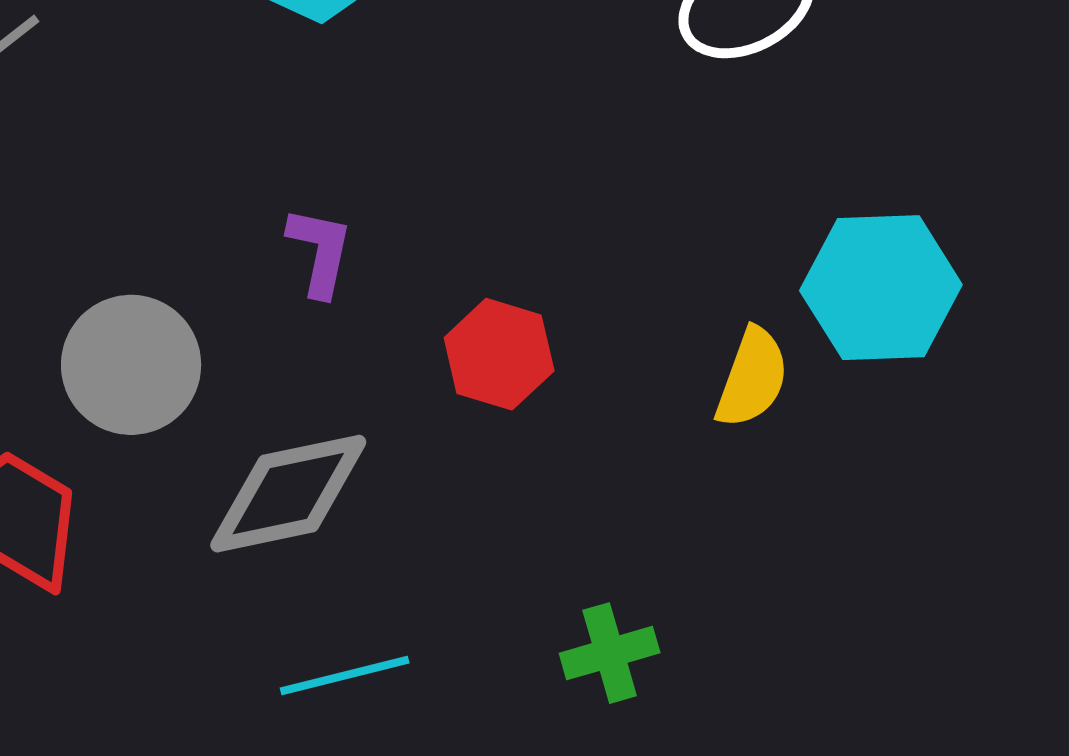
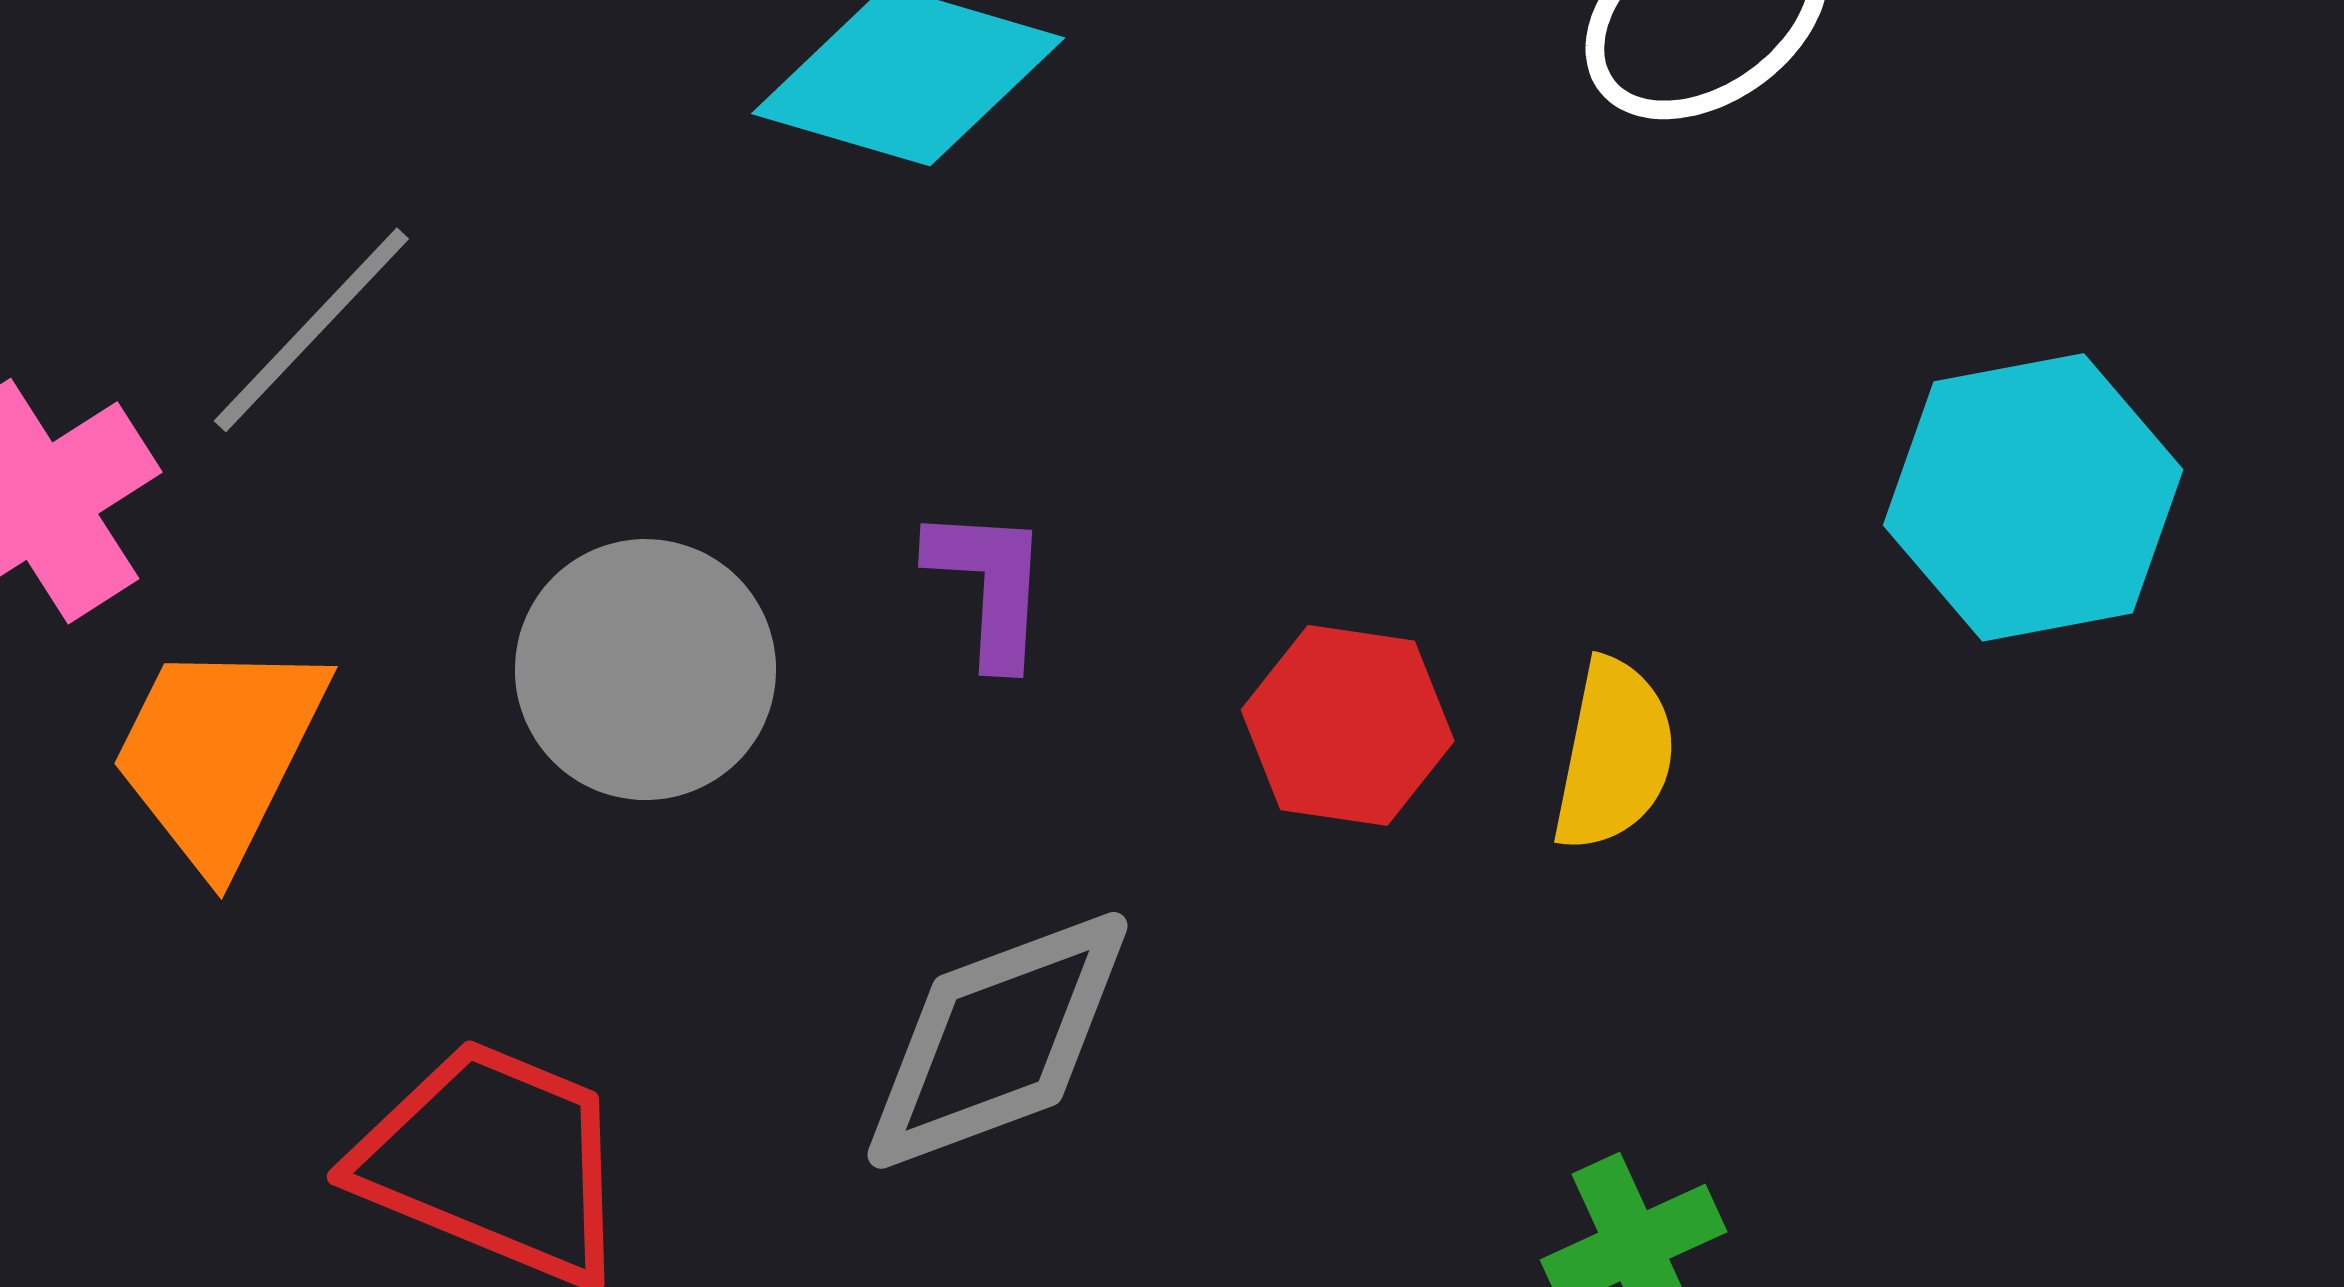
gray circle: (131, 365) -> (645, 670), moved
yellow semicircle: (752, 378) -> (1614, 755), moved

